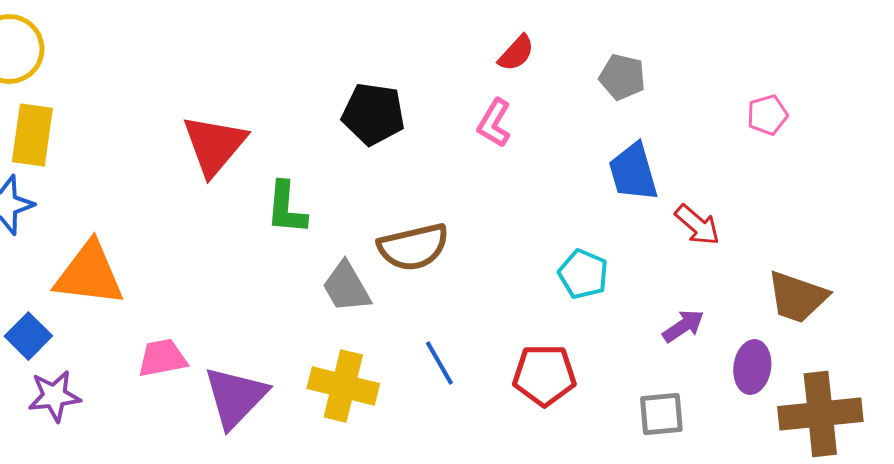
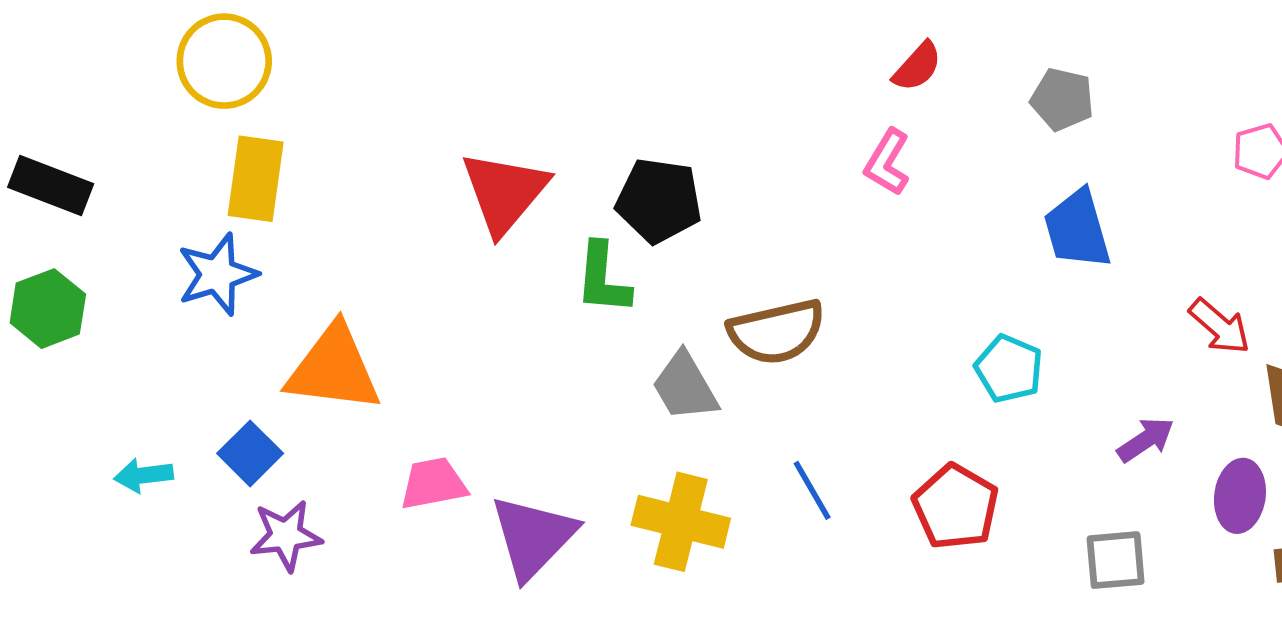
black pentagon: (373, 114) -> (659, 201), moved
red arrow: (697, 225) -> (1219, 326), moved
red pentagon: (544, 375) -> (956, 507), turned 30

